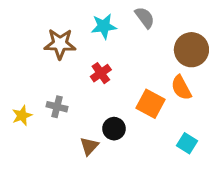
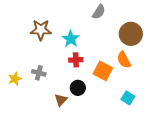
gray semicircle: (145, 18) -> (99, 12), turned 70
cyan star: (104, 26) -> (71, 39), moved, turned -30
red cross: (101, 73) -> (76, 60), moved, turned 32

